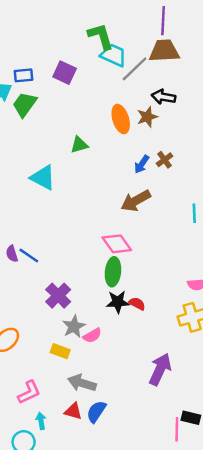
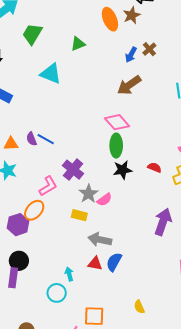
green trapezoid: (25, 104) -> (32, 34), moved
red semicircle: (137, 304) -> (155, 168), moved
pink L-shape: (29, 392) -> (48, 186), moved

